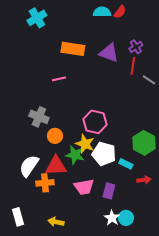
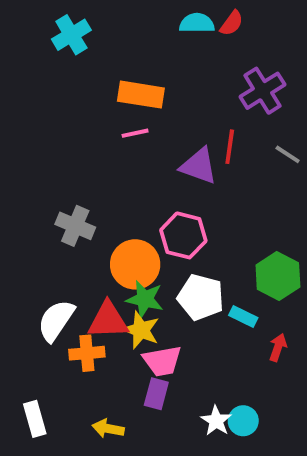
purple cross: (136, 47) -> (262, 91), size x1.6
purple triangle: (109, 53) -> (199, 166), moved
red line: (133, 66) -> (230, 147), moved
pink line: (59, 79) -> (135, 133), moved
orange circle: (55, 136) -> (135, 264), moved, size x1.6
yellow star: (85, 144) -> (141, 330), moved
red arrow: (144, 180) -> (278, 347), turned -64
purple rectangle: (109, 191) -> (156, 394), moved

